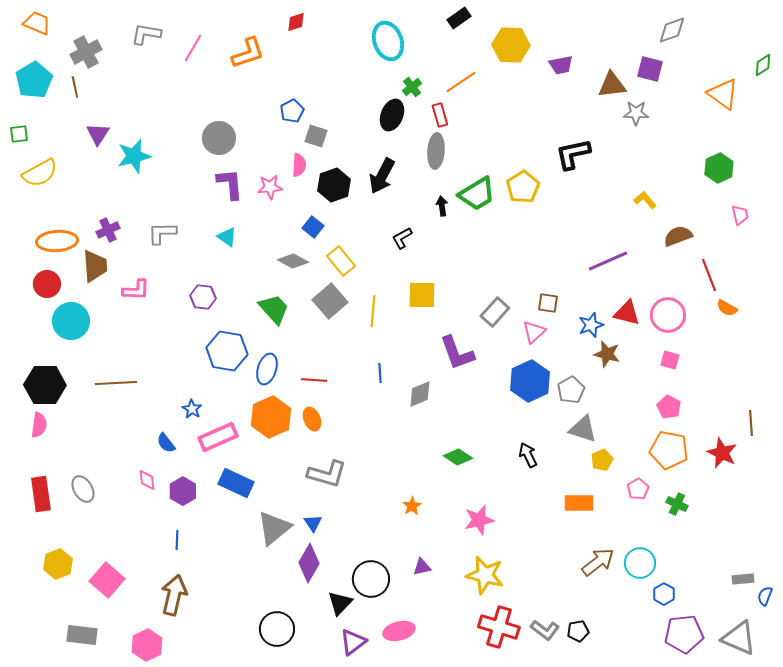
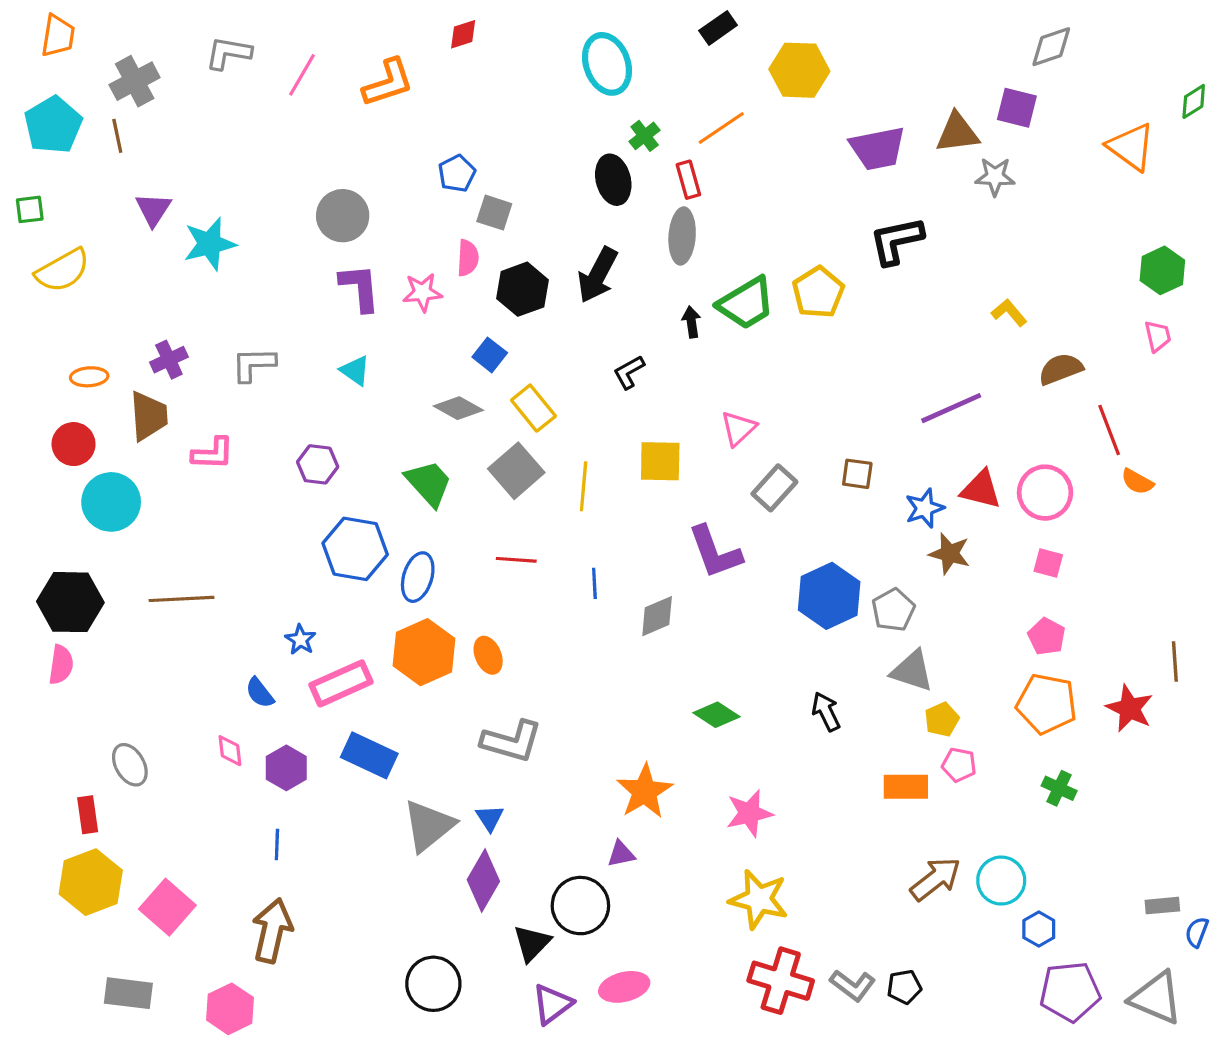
orange trapezoid: (37, 23) -> (58, 36), turned 76
purple trapezoid: (561, 65) -> (878, 148), moved, size x1.5
black ellipse: (392, 115) -> (613, 180), turned -36
green hexagon: (719, 168) -> (1162, 270), moved
orange ellipse: (57, 241) -> (89, 377), size x0.6
pink triangle: (534, 332) -> (738, 428), moved
red line: (314, 380) -> (516, 560), moved
pink pentagon: (638, 489) -> (959, 765), moved, turned -30
red rectangle: (41, 494) -> (88, 815), moved, size x0.7
orange star: (412, 506) -> (645, 791), size x1.8
yellow hexagon: (58, 564) -> (91, 882), size x1.4
purple triangle: (422, 567) -> (621, 854), moved

